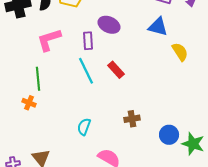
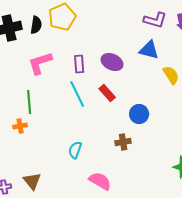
purple ellipse: (109, 25) -> (112, 62), moved
orange cross: (29, 103) -> (20, 126), turned -32
blue circle: (169, 135) -> (139, 114), moved

